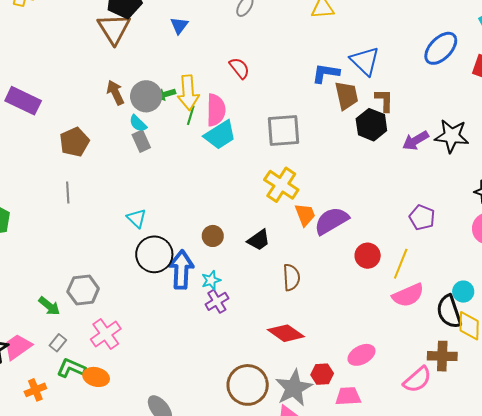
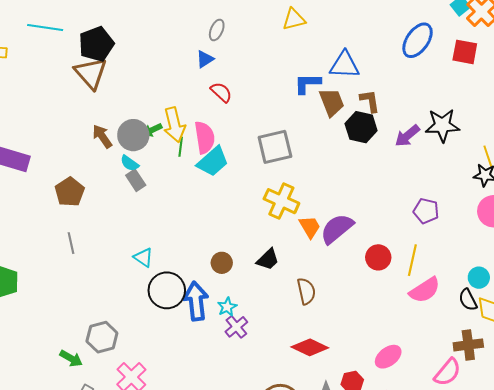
blue triangle: (179, 25) -> (205, 59), moved, turned 30
blue triangle: (365, 61) -> (344, 65), turned -32
black semicircle: (449, 312) -> (468, 300), size x0.7

